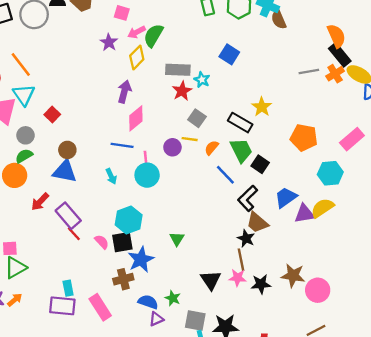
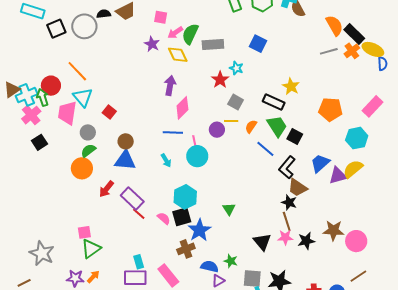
orange semicircle: (336, 36) -> (334, 25), moved
yellow diamond: (137, 57) -> (178, 55), turned -65
gray rectangle: (178, 70) -> (213, 45), moved

